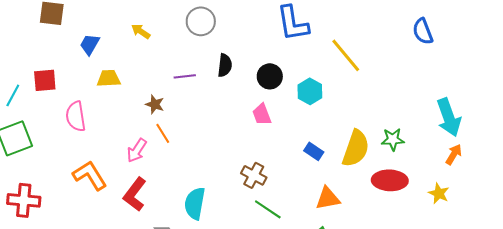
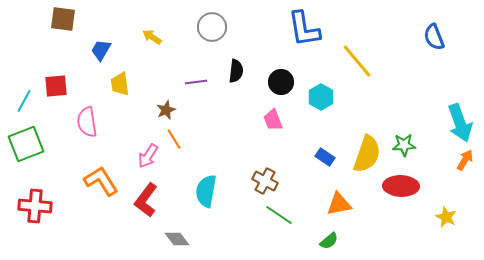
yellow trapezoid: (109, 78) -> (120, 84), turned -95
brown star: (155, 104) -> (166, 110), turned 30
yellow star: (439, 193) -> (446, 217), moved
cyan semicircle: (195, 203) -> (206, 191), moved

